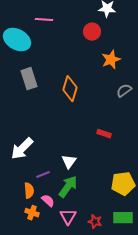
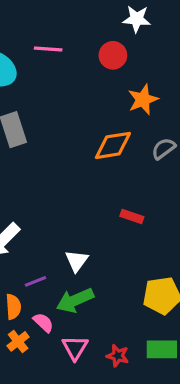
pink line: (44, 20) -> (48, 49), moved
orange diamond: (70, 89) -> (113, 145), moved, turned 65
green arrow: (68, 187) -> (75, 300), turned -150
orange cross: (32, 213) -> (18, 341), turned 32

